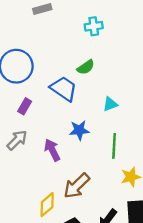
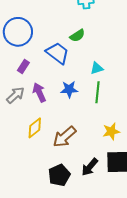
green line: (114, 146) -> (97, 92), moved
purple arrow: (52, 150) -> (39, 92), moved
yellow diamond: (47, 205) -> (35, 128), moved

